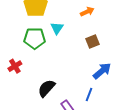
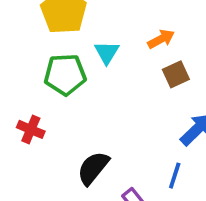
orange arrow: (87, 12) -> (161, 39), moved
red cross: (15, 66) -> (31, 129), turned -32

